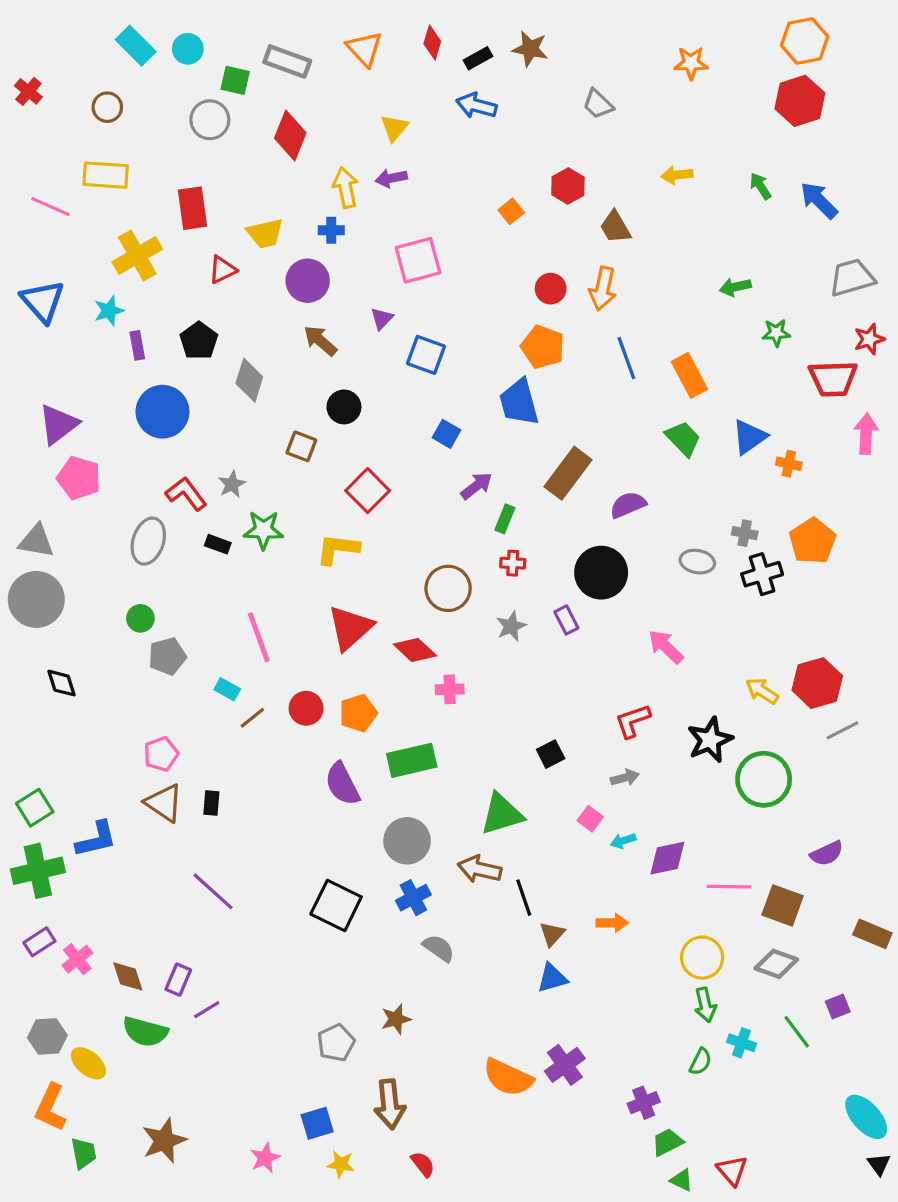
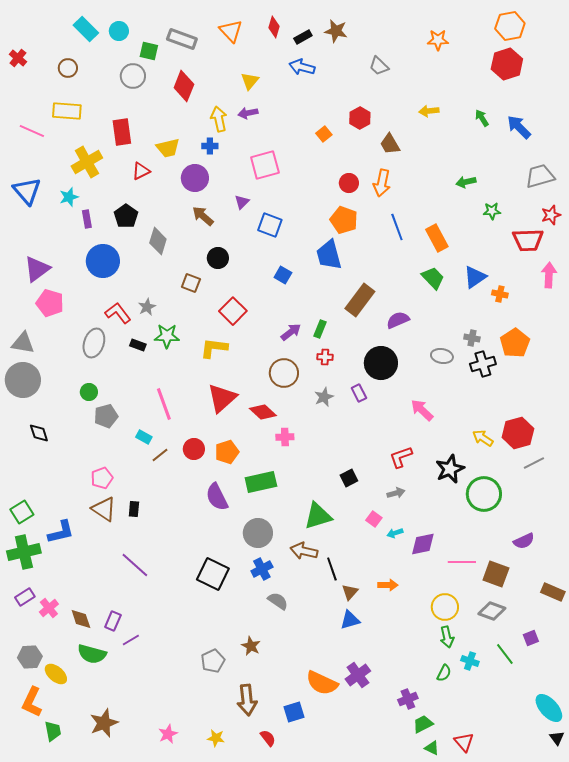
purple arrow: (476, 486) -> (291, 332), moved
brown star: (396, 1019) -> (251, 646), turned -30
blue square: (317, 1123) -> (294, 712), moved

